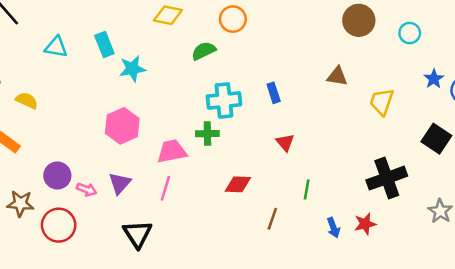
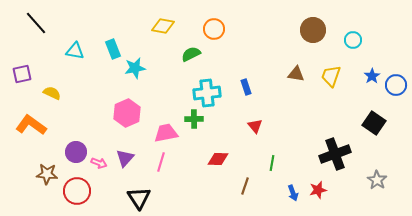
yellow trapezoid: (382, 102) -> (331, 76), moved

